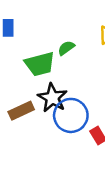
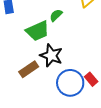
blue circle: (71, 115) -> (70, 83), moved

